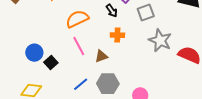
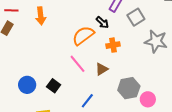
orange semicircle: (77, 19) -> (83, 36), moved
blue circle: (34, 53) -> (27, 85), moved
gray hexagon: (108, 84) -> (129, 88), moved

